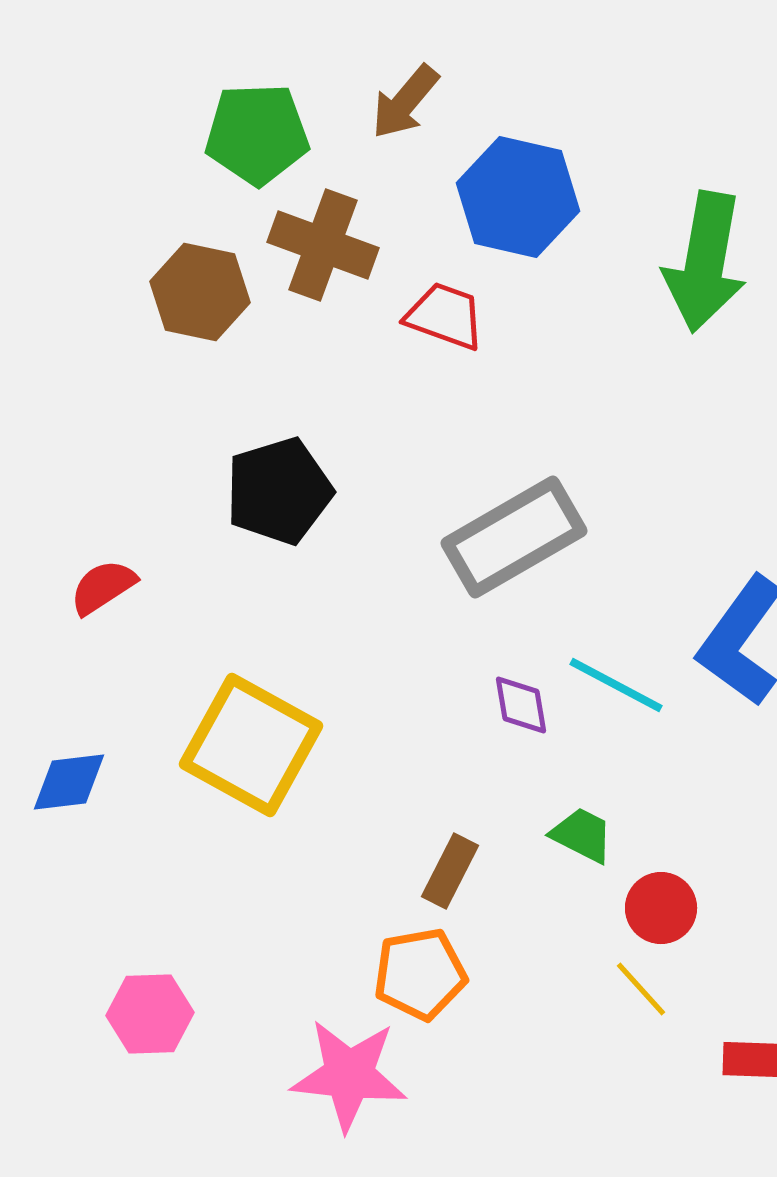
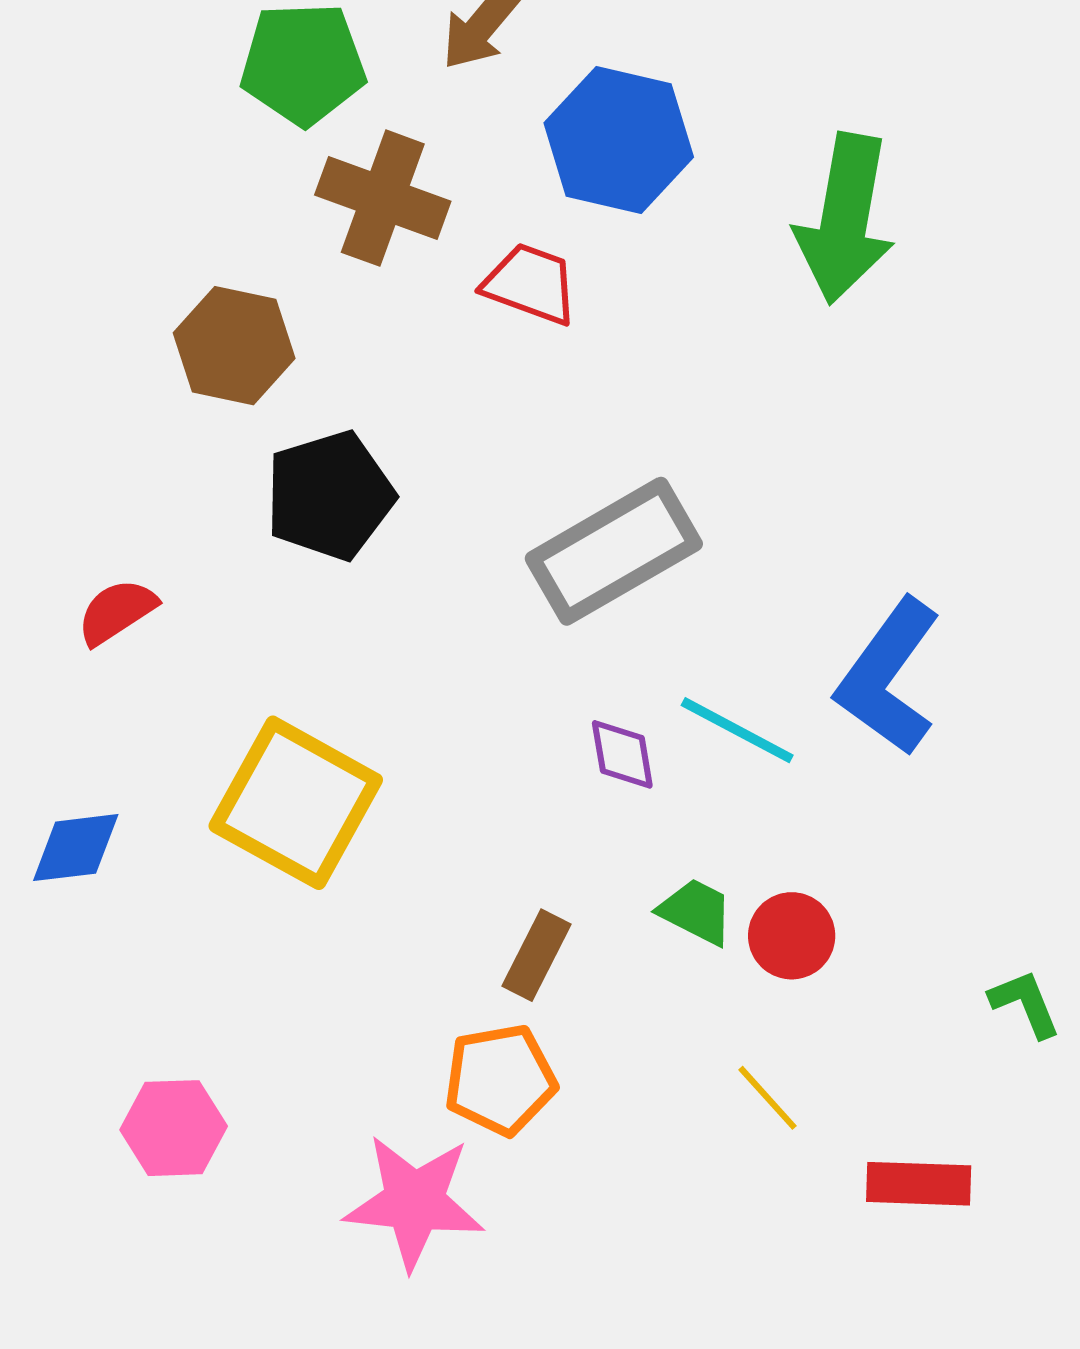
brown hexagon: (200, 292) -> (234, 346), moved
red circle: (661, 908) -> (792, 936), moved

